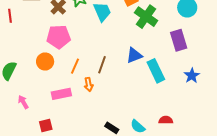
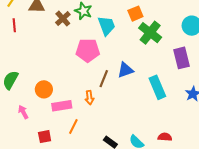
pink pentagon: (59, 37) -> (88, 50), moved
blue triangle: (134, 55) -> (125, 70), moved
orange circle: (45, 62) -> (44, 89), moved
orange line: (75, 66) -> (73, 127), moved

